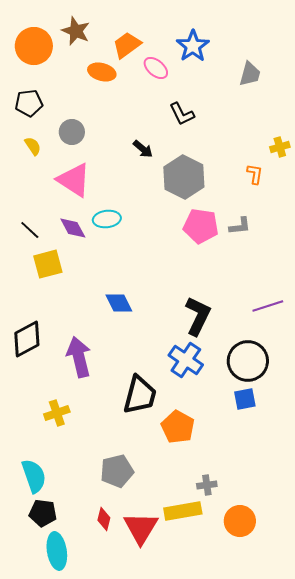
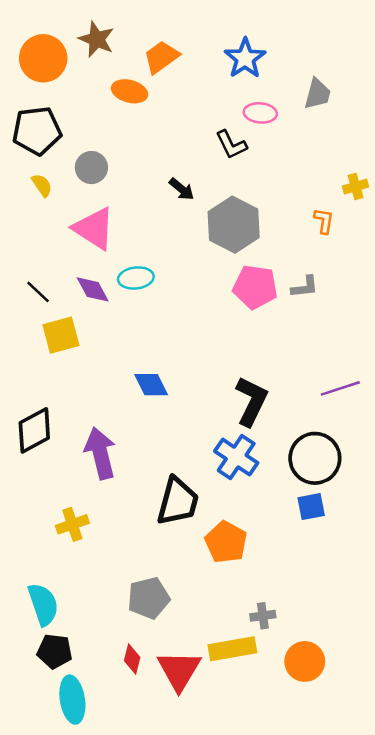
pink ellipse: (156, 68) -> (260, 113), moved, turned -35
black pentagon: (29, 103) -> (37, 131), size x1.4

